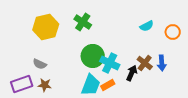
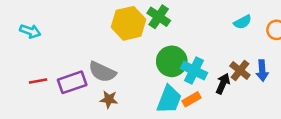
yellow hexagon: (46, 27) -> (128, 23), moved
gray semicircle: (40, 64) -> (102, 72), size x1.5
purple rectangle: (22, 84) -> (72, 82), moved

